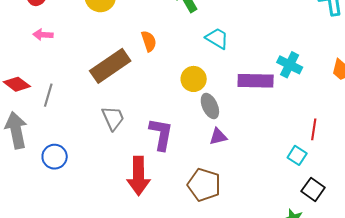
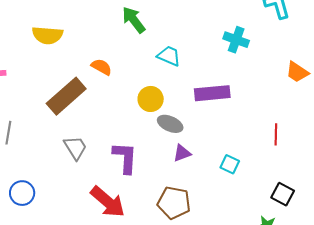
orange semicircle: (149, 41) -> (102, 67), turned -35
cyan cross: (290, 65) -> (236, 40), moved
gray ellipse: (210, 106) -> (170, 124), turned -35
cyan square: (297, 155) -> (230, 164), moved
red arrow: (139, 176) -> (108, 202), turned -42

